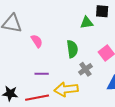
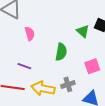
green triangle: (87, 23) -> (83, 31), turned 32
gray cross: (85, 69) -> (68, 84), moved

